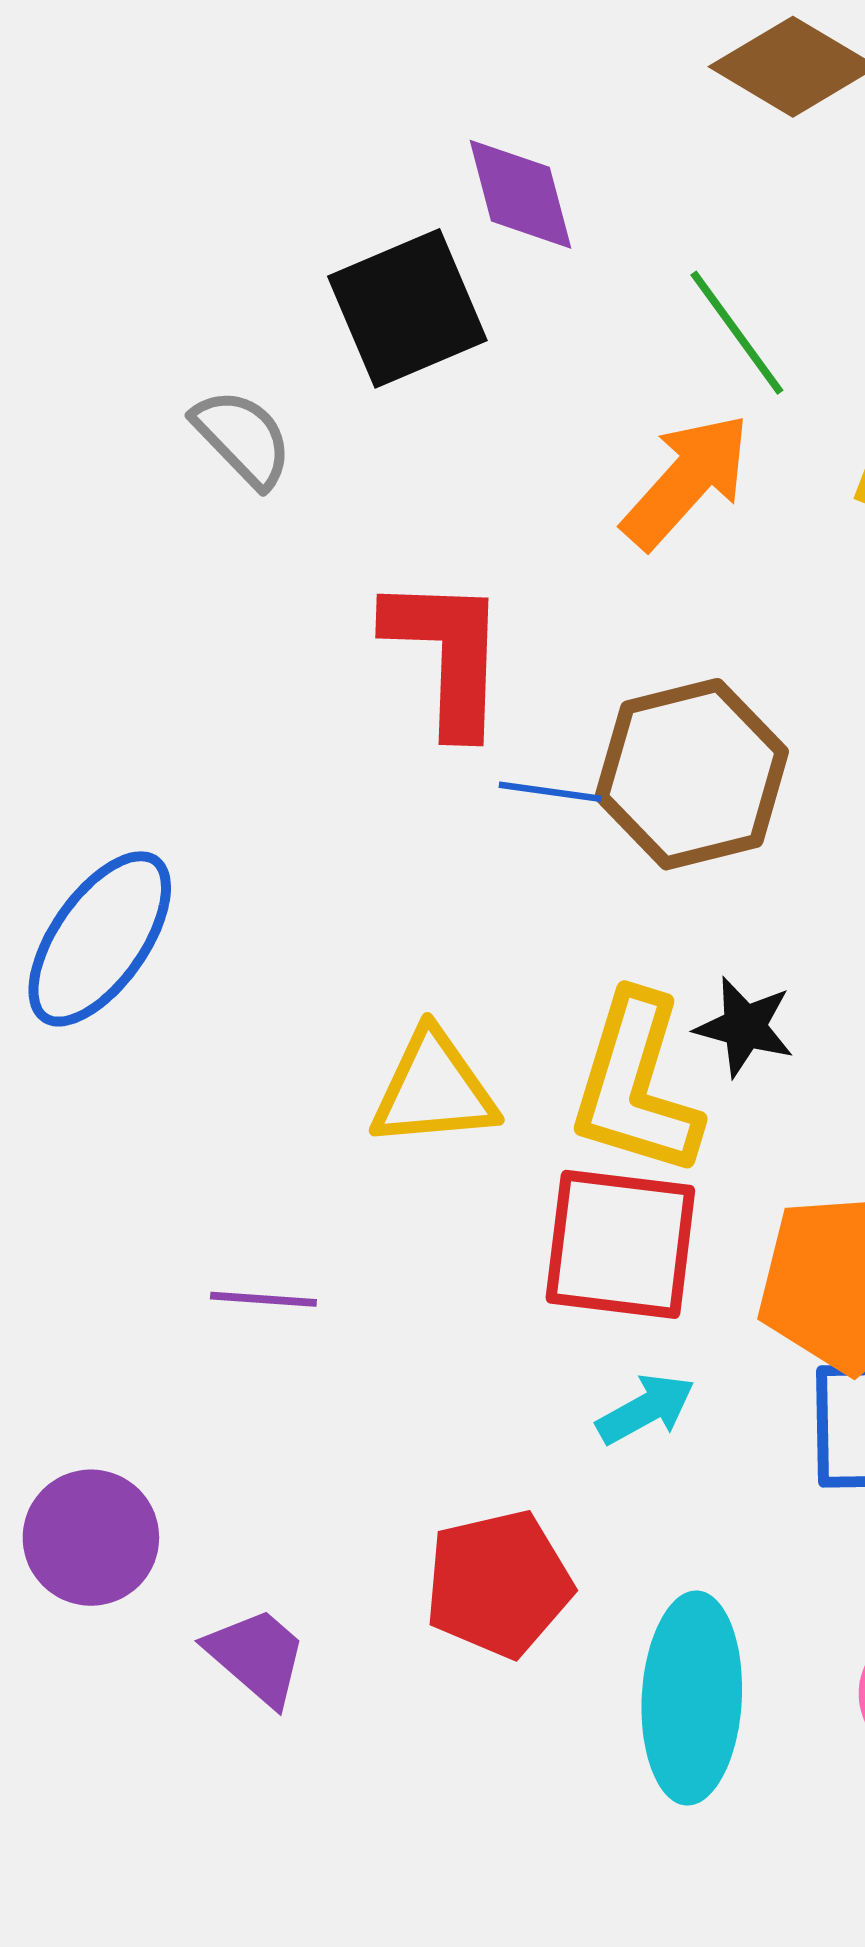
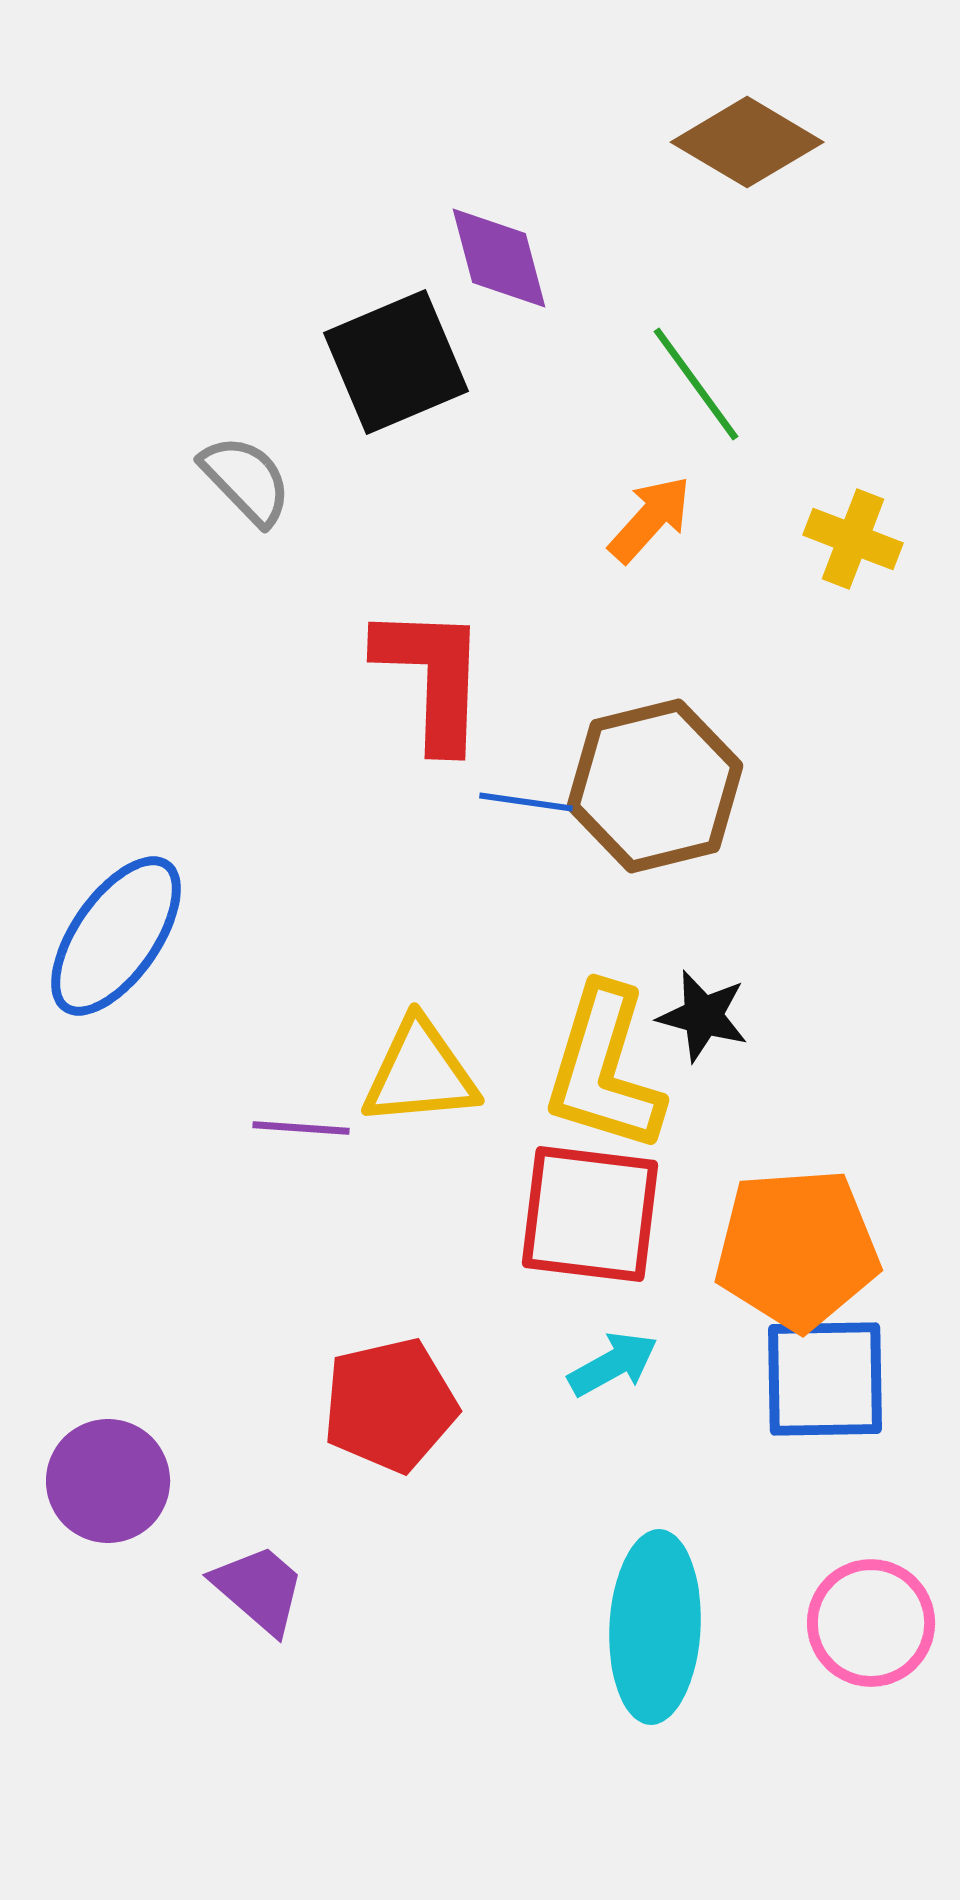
orange arrow: (686, 481) -> (650, 519), size x0.7
purple line: (263, 1299) -> (301, 1128), moved
red pentagon: (498, 1584) -> (390, 1405), moved

